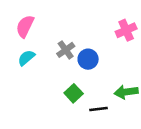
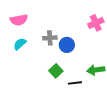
pink semicircle: (25, 26) -> (19, 20), turned -126
gray cross: (66, 50) -> (50, 38), turned 32

